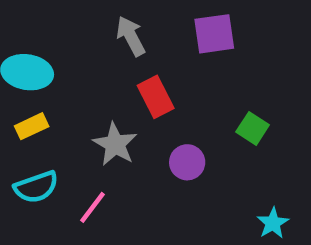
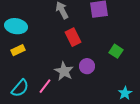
gray star: (115, 144) -> (64, 71), moved
cyan semicircle: (36, 187) -> (20, 88), moved, turned -30

